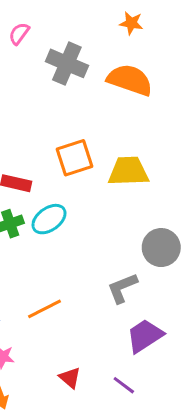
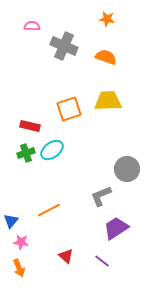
pink semicircle: (19, 34) -> (32, 26), turned 56
orange semicircle: (130, 80) -> (106, 57), size x0.7
yellow trapezoid: (128, 171) -> (108, 101), moved

